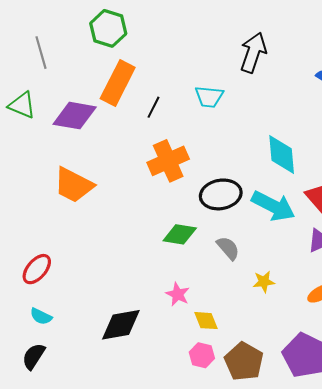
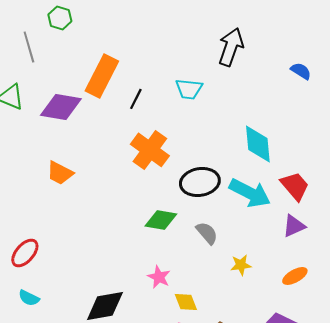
green hexagon: (108, 28) -> (60, 18), moved, size x0.7
orange cross: (168, 161) -> (150, 150), turned -30
orange trapezoid: (74, 185) -> (60, 173), size x0.7

